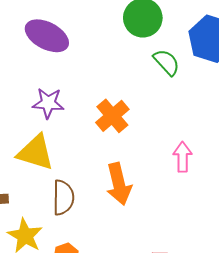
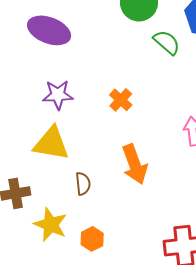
orange cross: (112, 116) -> (121, 100), size x0.7
brown semicircle: (63, 198) -> (83, 184), size x0.7

